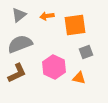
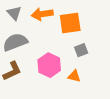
gray triangle: (19, 15) -> (14, 13), turned -35
orange arrow: (47, 16) -> (42, 14), size x1.5

